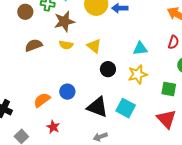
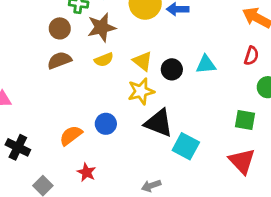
brown circle: (25, 12) -> (60, 28), moved
yellow semicircle: (66, 45) -> (104, 60), turned -32
black circle: (108, 69) -> (172, 69), moved
yellow star: (138, 74) -> (141, 91), moved
black triangle: (97, 107) -> (159, 123), moved

